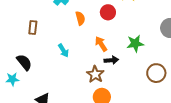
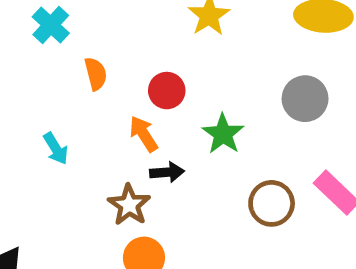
red circle: (108, 12) -> (167, 91), moved
green star: (135, 43) -> (223, 134), turned -30

